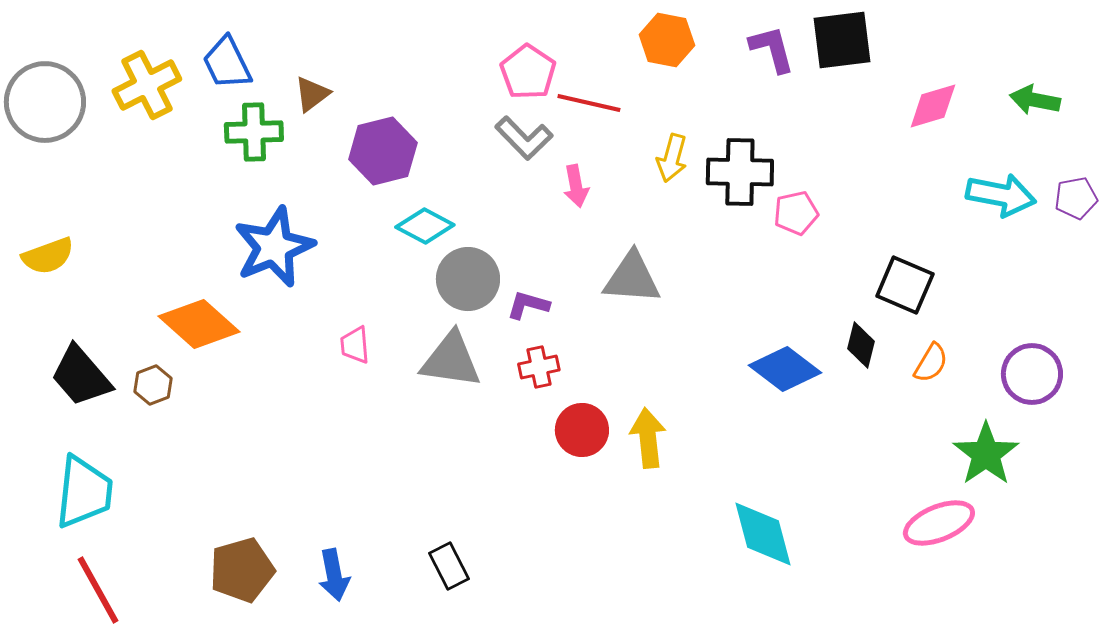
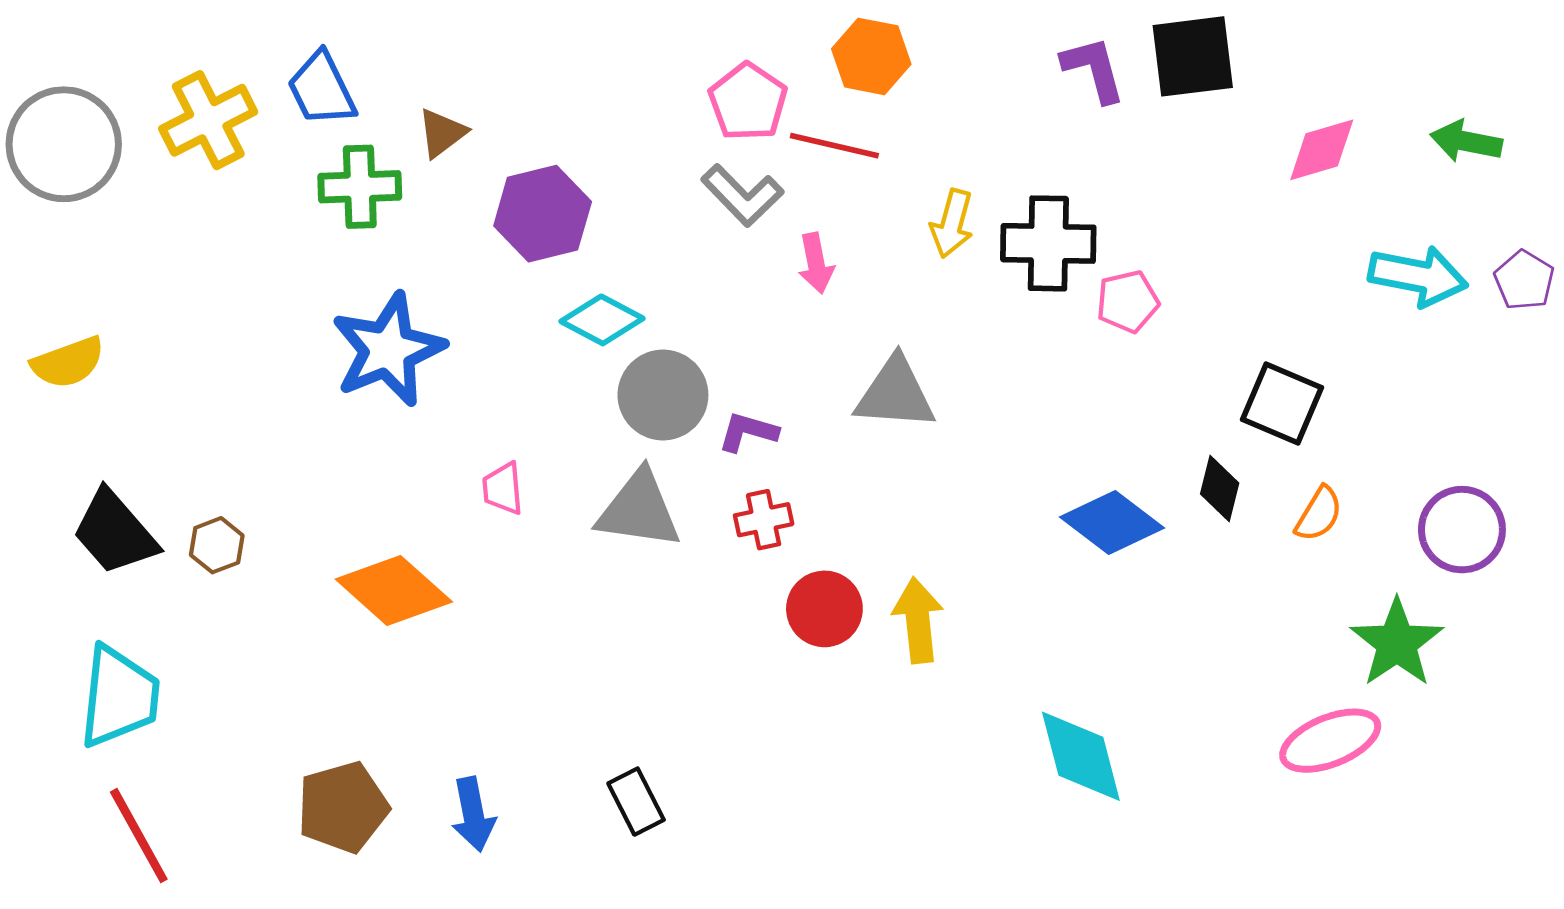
orange hexagon: (667, 40) -> (871, 56), moved
purple pentagon: (1076, 198) -> (1524, 280), turned -30
orange diamond: (199, 324) -> (394, 590), moved

